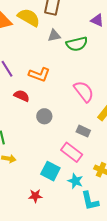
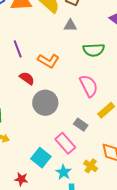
green semicircle: (77, 44) -> (94, 50), moved
gray circle: (44, 116) -> (45, 103), size x1.6

